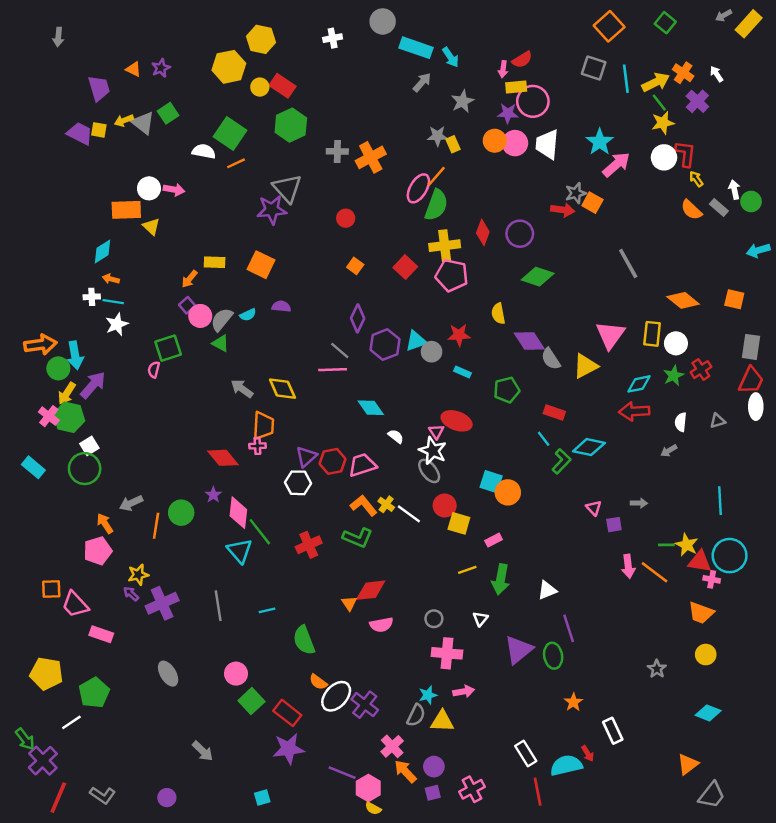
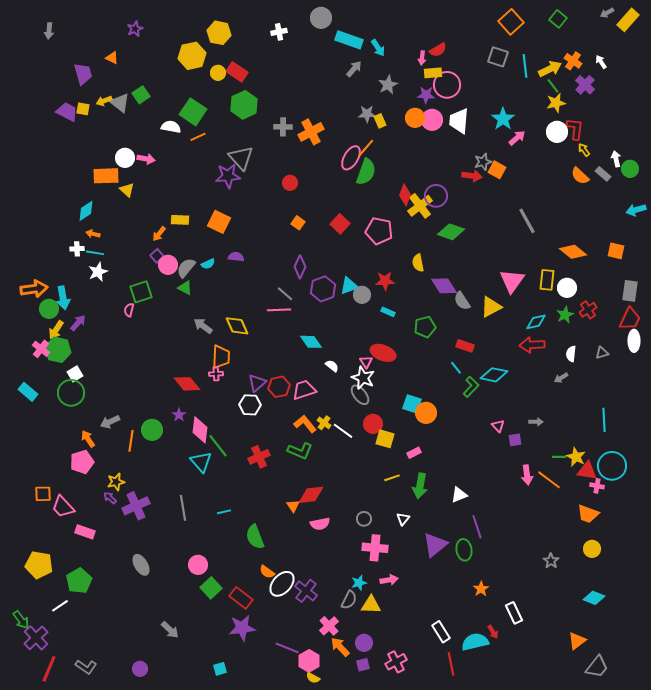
purple star: (161, 68) -> (135, 29), moved
pink arrow: (616, 165) -> (517, 138), size x0.7
yellow cross: (445, 246) -> (420, 206), moved, turned -30
purple arrow: (93, 385) -> (78, 323), size x0.7

